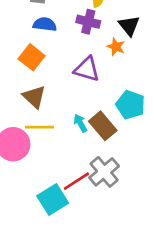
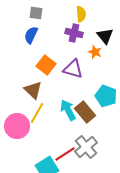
blue semicircle: (45, 24) -> (31, 35), moved, turned -72
orange square: (32, 57) -> (46, 65), moved
cyan arrow: (80, 123) -> (68, 110), size x1.5
yellow line: (40, 127) -> (37, 113), turned -60

